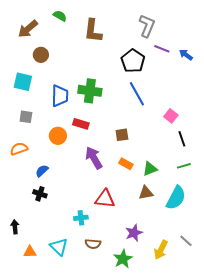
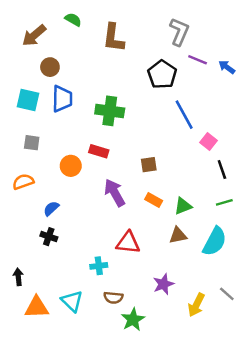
blue line: (137, 94) -> (184, 115), moved
blue trapezoid: (60, 96) -> (62, 99), moved
orange triangle: (30, 252) -> (37, 307), size x1.5
green star: (123, 259) -> (133, 319), moved

